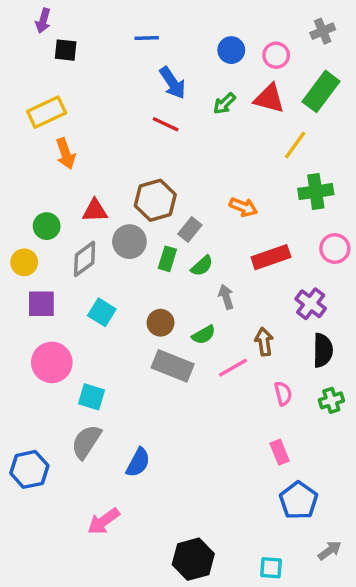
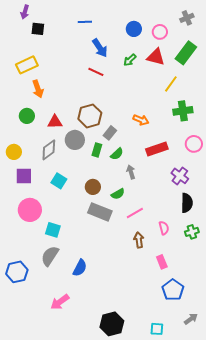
green circle: (47, 226) -> (27, 116), moved
brown arrow: (264, 342) -> (139, 240), moved

